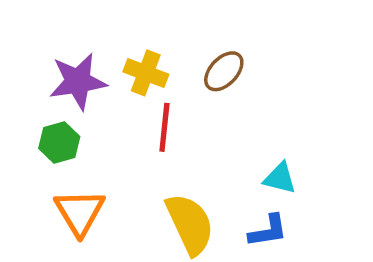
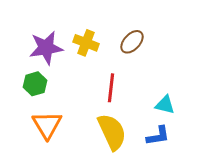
red line: (164, 127) -> (111, 88), moved

